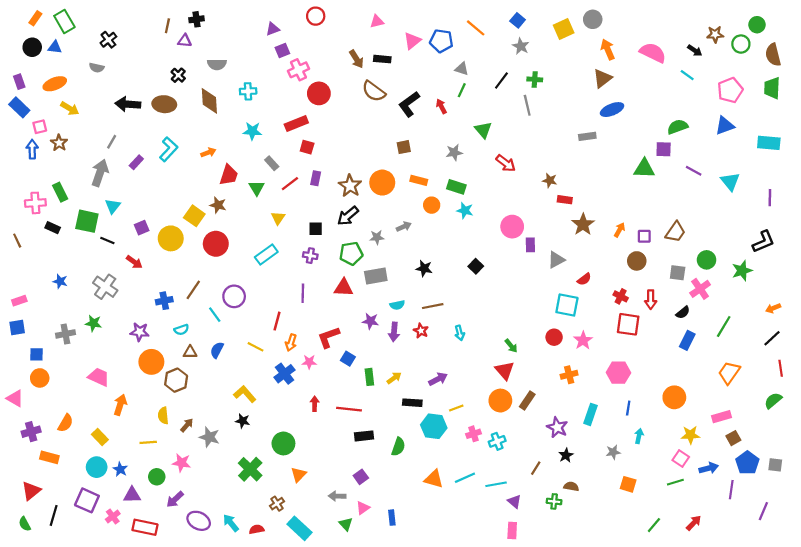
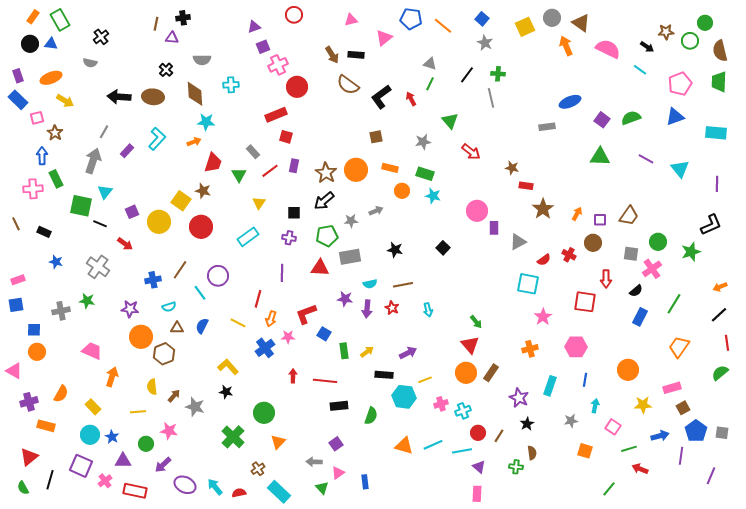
blue pentagon: (441, 41) -> (411, 19), moved
brown triangle: (602, 78) -> (581, 23), moved, turned -48
cyan star: (252, 131) -> (206, 122), moved
blue arrow: (32, 149) -> (42, 156), moved
purple square: (664, 149) -> (602, 120), moved, turned 35
black rectangle: (53, 228) -> (44, 232), moved
red cross: (621, 296) -> (569, 255), moved
red circle: (554, 337) -> (478, 433), moved
pink square: (681, 459) -> (613, 427), moved
brown semicircle: (571, 486) -> (532, 453), turned 72
red arrow: (694, 523) -> (640, 469), moved, turned -112

